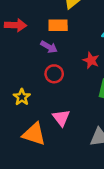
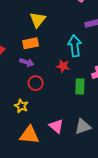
yellow star: (22, 97) -> (21, 106), moved
pink triangle: (61, 118) -> (56, 126), moved

